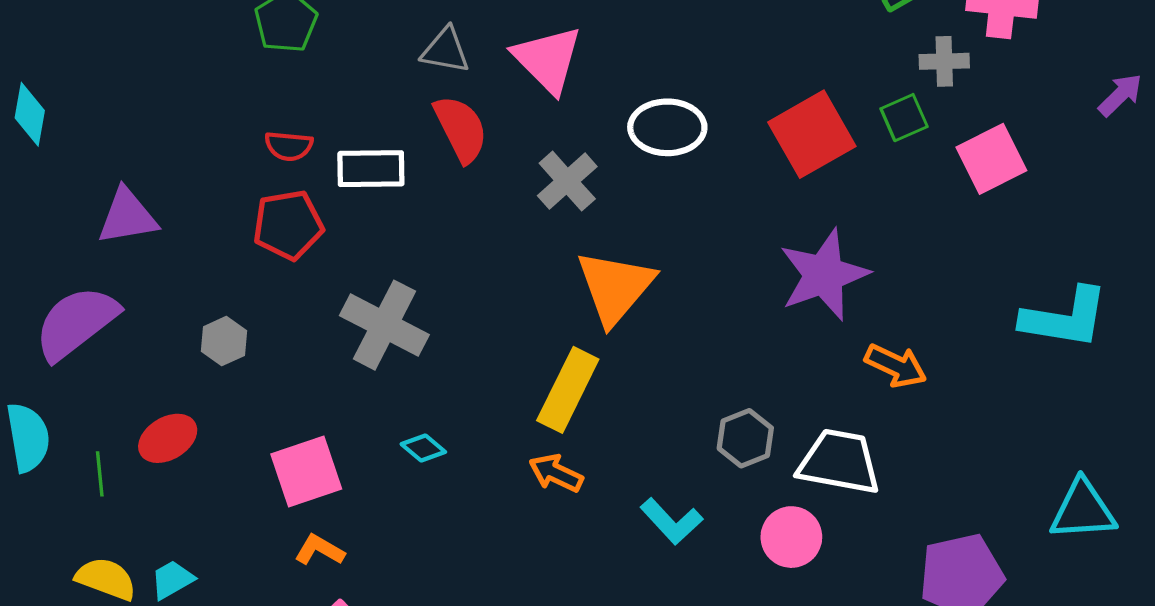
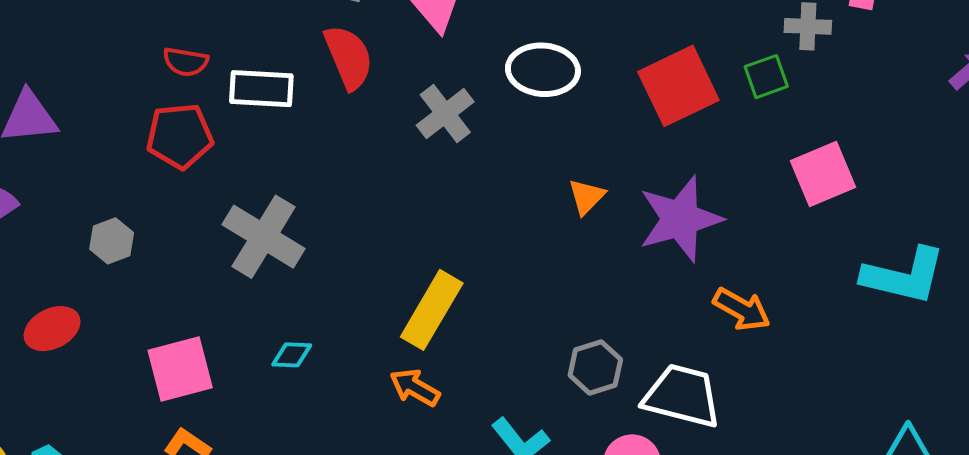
pink square: (991, 159) -> (823, 174), moved
orange triangle: (615, 287) -> (587, 197), moved, size x0.5
cyan diamond: (423, 448) -> (292, 355), turned -42

